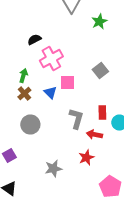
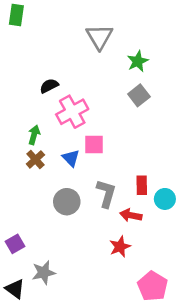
gray square: (100, 70) -> (139, 95), moved
gray circle: (30, 124) -> (67, 202), moved
gray star: (53, 168) -> (44, 273), moved

